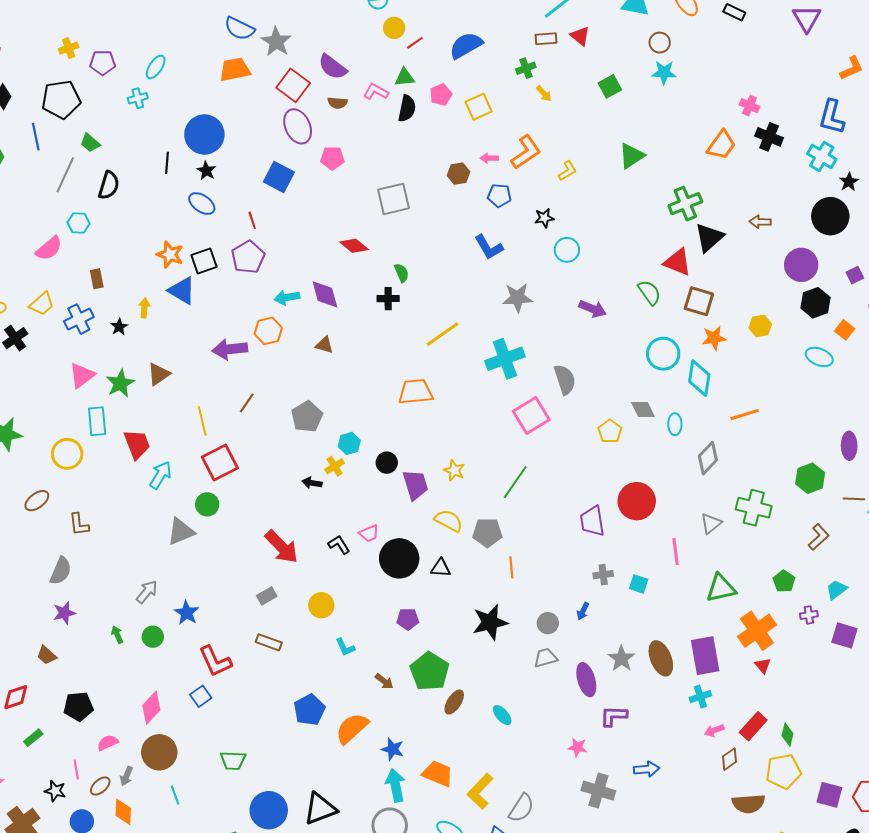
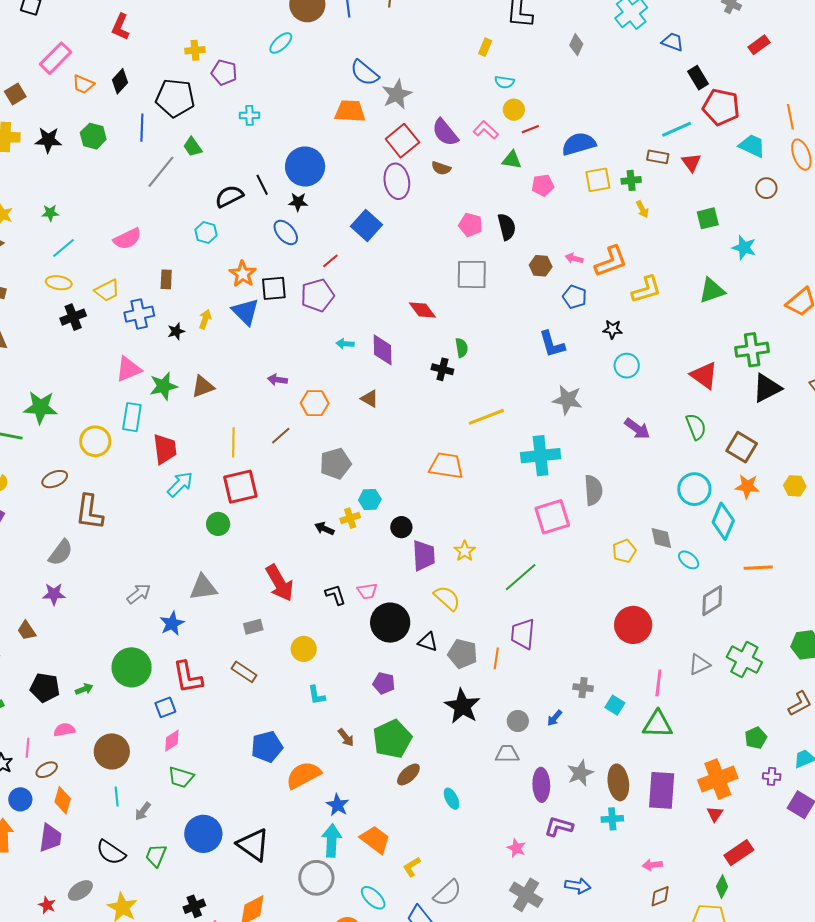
cyan ellipse: (156, 67) -> (281, 43), moved
cyan star: (664, 72) -> (744, 248), moved
pink L-shape: (376, 92) -> (486, 130), moved
yellow square: (479, 107) -> (598, 180), moved
black semicircle: (407, 108) -> (507, 227), moved, turned -40
pink pentagon: (332, 158) -> (471, 225), moved
black line: (167, 163) -> (262, 185), turned -45
black star: (206, 171) -> (298, 202), turned 30
yellow L-shape: (567, 171) -> (646, 290), size x1.5
black semicircle: (109, 185) -> (229, 196), moved, turned -148
red line: (252, 220) -> (330, 261), turned 54
cyan hexagon: (79, 223) -> (206, 233), moved
red triangle: (677, 262) -> (704, 375), moved
cyan arrow: (287, 297) -> (345, 344), size x0.7
orange hexagon: (268, 331) -> (315, 403), moved
purple arrow: (230, 349) -> (277, 380), size x0.6
cyan ellipse: (675, 424) -> (689, 560), turned -65
purple trapezoid: (592, 521) -> (523, 634), moved
brown L-shape: (79, 524) -> (89, 512), size x1.5
gray triangle: (181, 531) -> (203, 587), moved
gray pentagon: (487, 533) -> (463, 654), moved
green triangle: (721, 588) -> (658, 724), moved
black star: (490, 622) -> (462, 706), turned 30
green arrow: (117, 634) -> (84, 689), moved, turned 78
green circle: (153, 637) -> (132, 667), moved, size x1.8
cyan cross: (700, 697) -> (612, 819), moved
pink diamond: (151, 708) -> (172, 741), moved, size x0.7
red rectangle: (753, 726) -> (739, 853), moved
gray arrow: (126, 776) -> (143, 811), moved
yellow L-shape: (480, 791) -> (412, 867), size x0.6
black triangle: (320, 809) -> (253, 845), turned 42

